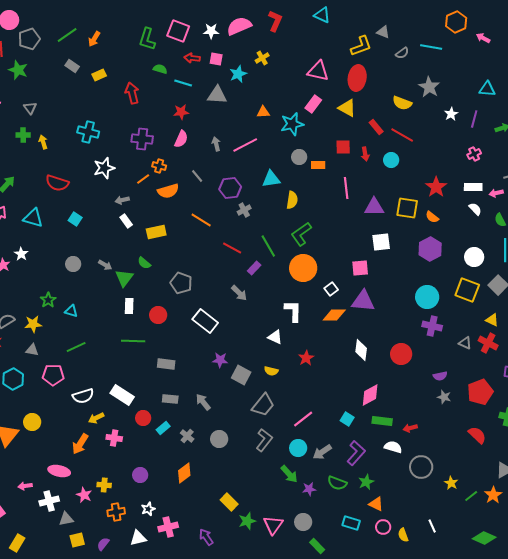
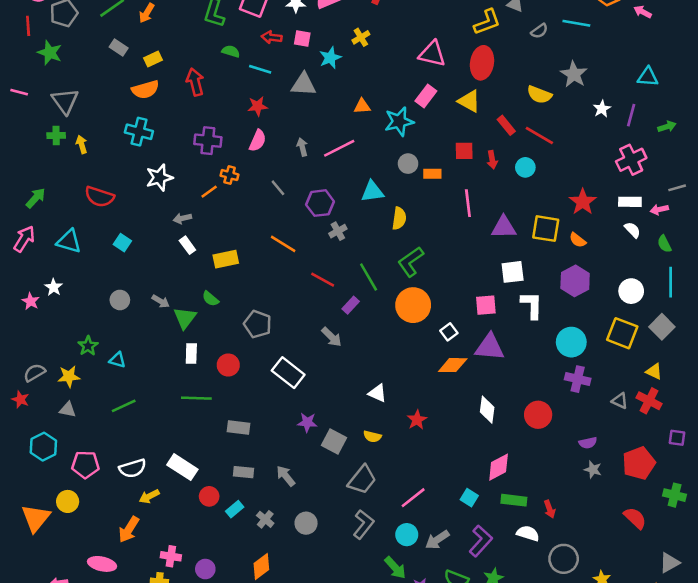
gray triangle: (30, 108) -> (65, 101), size x1.6
pink cross: (474, 154) -> (631, 160), size x1.6
orange semicircle: (168, 191) -> (145, 90), moved
white L-shape: (293, 311) -> (532, 305), moved
pink pentagon: (53, 375) -> (85, 464), moved
red arrow: (410, 428) -> (550, 509), turned -96
pink cross: (114, 438) -> (171, 556), moved

